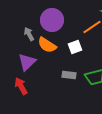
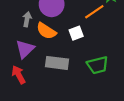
gray arrow: (29, 34) -> (27, 19), turned 40
gray rectangle: (69, 75) -> (57, 63), moved, size x1.5

